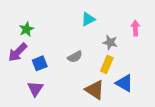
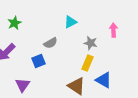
green star: (26, 29) -> (14, 23), moved
gray semicircle: (75, 57) -> (50, 43), moved
blue square: (40, 63) -> (38, 61), moved

